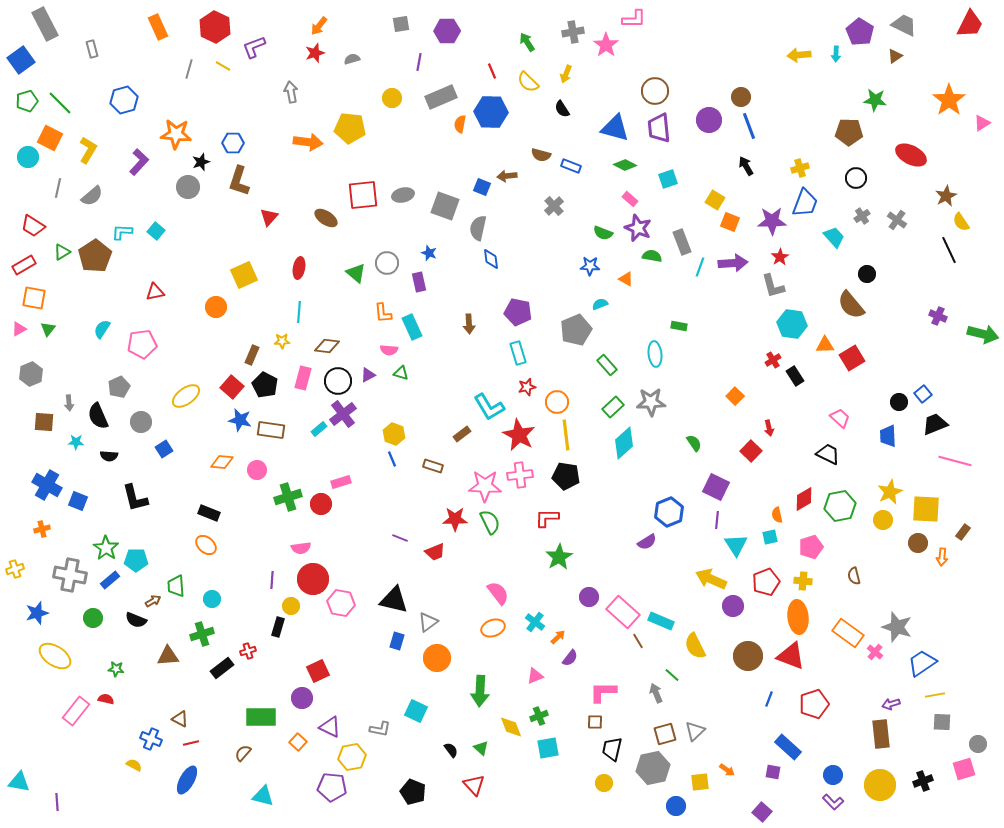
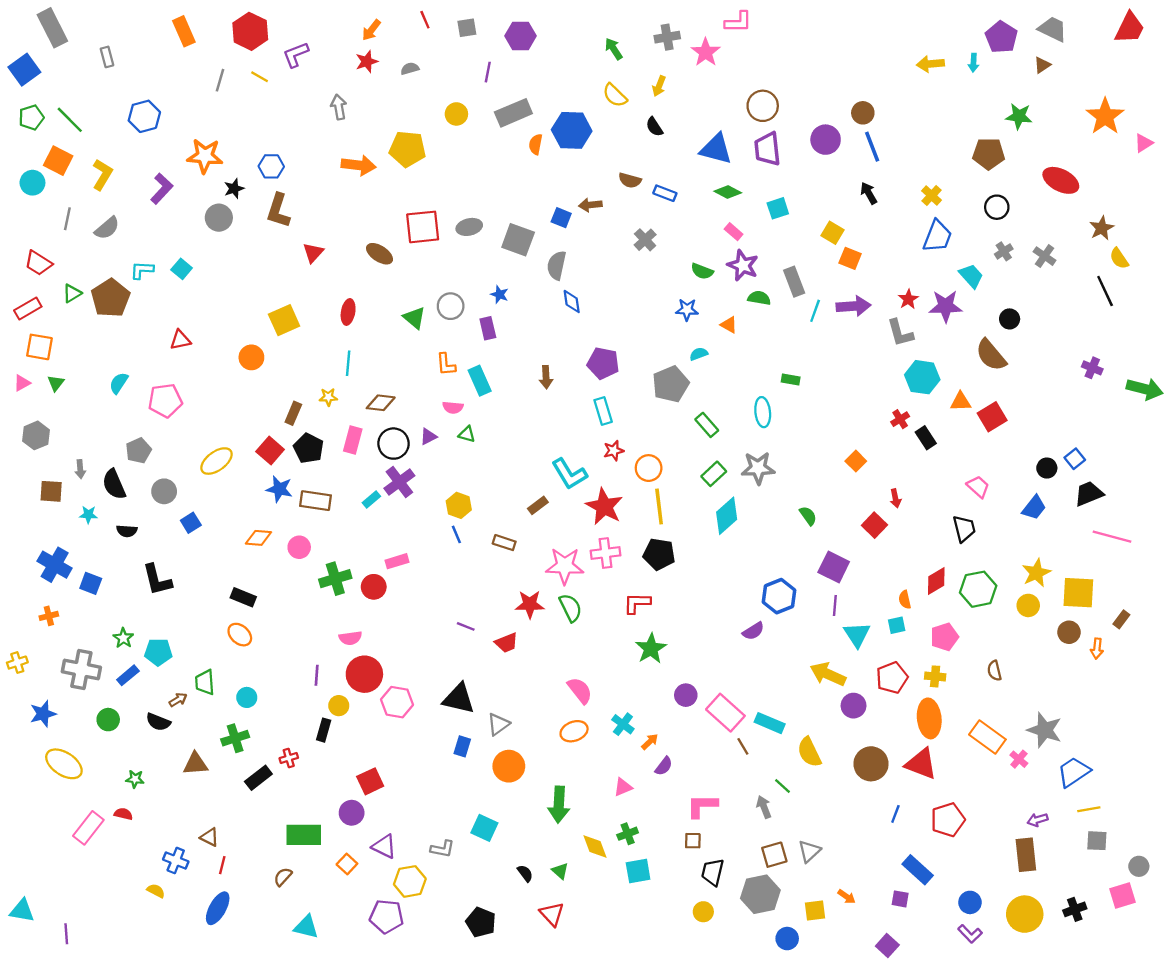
red line: (492, 71) -> (425, 20), moved
yellow cross: (800, 168) -> (932, 196), turned -30
purple star: (772, 221) -> (946, 306), moved
blue trapezoid: (888, 436) -> (1034, 508), turned -140
black trapezoid: (828, 454) -> (964, 529), turned 50
green star: (106, 548) -> (123, 638), size x0.7
red line: (191, 743) -> (222, 865), turned -63

